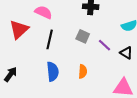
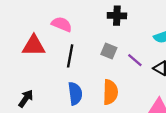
red triangle: (19, 30) -> (34, 46), turned 45
orange semicircle: (83, 71) -> (110, 92), size x1.5

